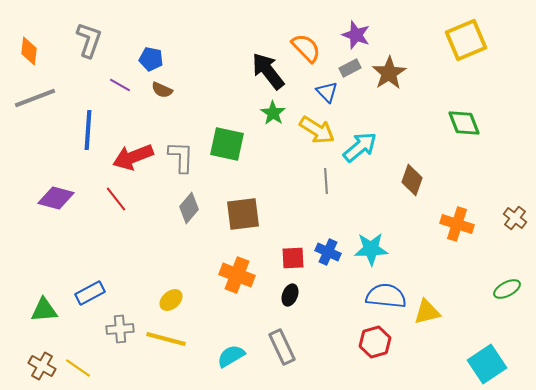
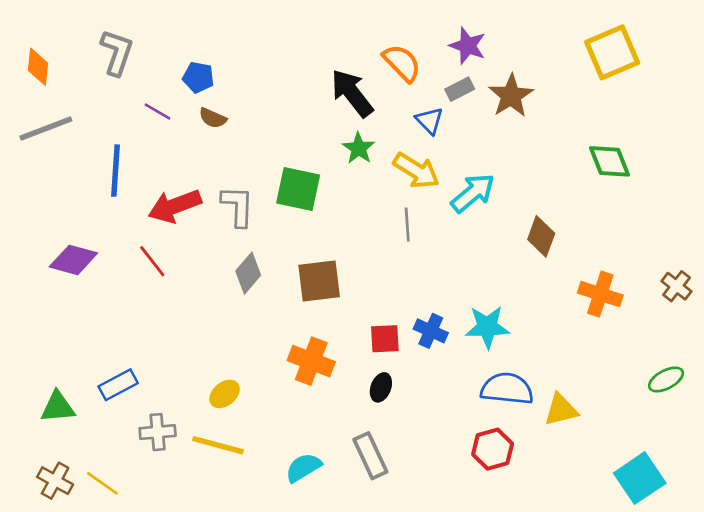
gray line: (326, 181) -> (407, 224), moved

